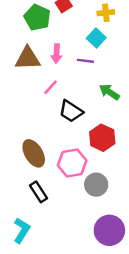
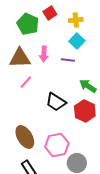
yellow cross: (106, 13) -> (76, 20), moved
pink line: (50, 87) -> (26, 82), moved
red hexagon: (102, 138) -> (85, 111), moved

